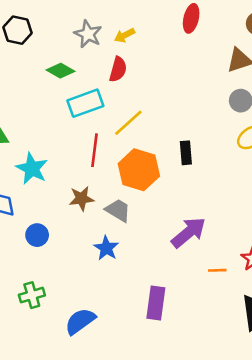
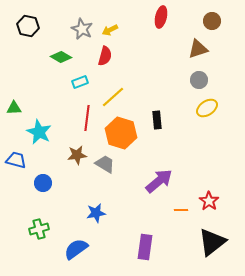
cyan rectangle: (85, 103) -> (80, 82), size x0.6
blue star: (106, 248) -> (96, 213), moved, turned 30
purple rectangle: (156, 303) -> (145, 247), moved

